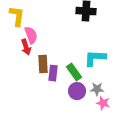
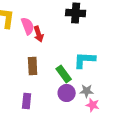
pink semicircle: (31, 35) -> (28, 26), moved
red arrow: (26, 47) -> (39, 34), moved
purple rectangle: (53, 73) -> (27, 101), moved

